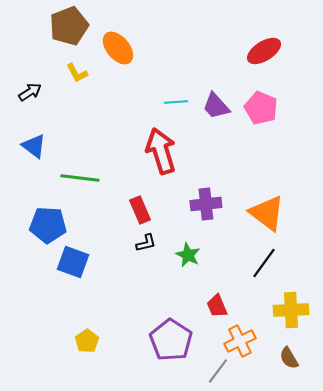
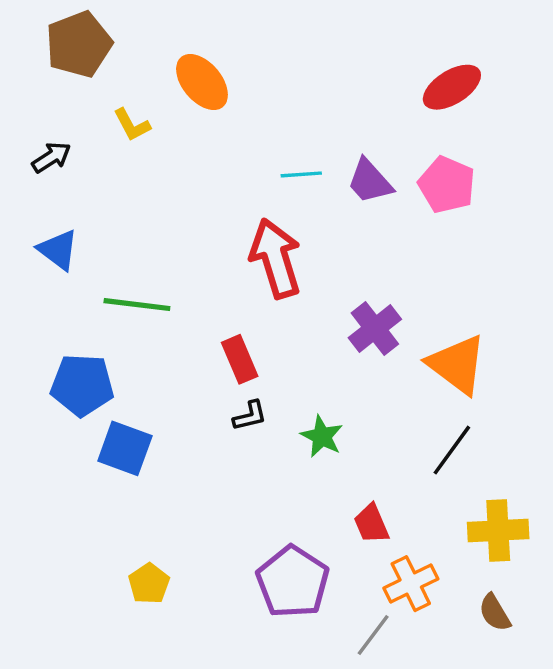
brown pentagon: (69, 26) -> (79, 44), moved
purple cross: (206, 204) -> (375, 329), moved, turned -32

